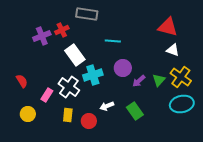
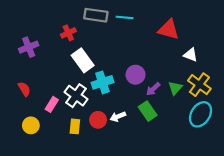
red triangle: (168, 27) -> (169, 30), moved
purple cross: (42, 36) -> (29, 47), moved
cyan line: (113, 41) -> (124, 17), moved
cyan ellipse: (182, 104) -> (200, 114), turned -45
green rectangle: (135, 111) -> (148, 111), moved
red circle: (89, 121) -> (98, 120), moved

